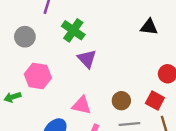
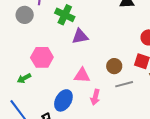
gray circle: (25, 37) -> (25, 15), moved
purple triangle: (87, 59) -> (80, 36), turned -48

